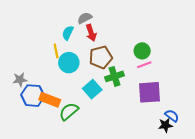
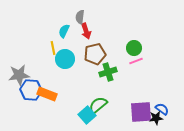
gray semicircle: (85, 18) -> (80, 17), turned -56
gray star: (20, 80) -> (19, 75), size x1.5
cyan square: (92, 89) -> (87, 115), moved
purple square: (150, 92) -> (141, 112), moved
green semicircle: (69, 111) -> (98, 105), moved

